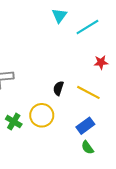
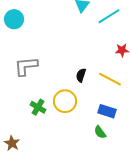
blue rectangle: (85, 126) -> (107, 111), turned 54
green semicircle: (87, 148) -> (100, 132), moved

